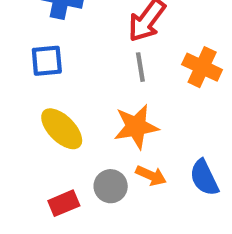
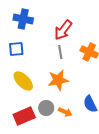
orange arrow: (151, 176) -> (65, 112), moved
red rectangle: (64, 203) -> (24, 116), size x1.5

